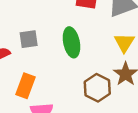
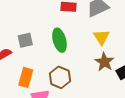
brown hexagon: (97, 88) -> (60, 77), moved

